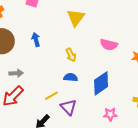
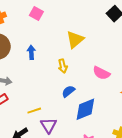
yellow arrow: (71, 55) -> (63, 66), moved
blue semicircle: (71, 77) -> (68, 91), moved, turned -56

